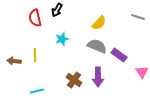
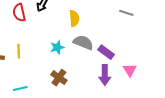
yellow semicircle: (99, 23) -> (74, 18), moved, turned -49
cyan star: (62, 39) -> (57, 47), moved
purple arrow: (98, 77) -> (105, 75), moved

